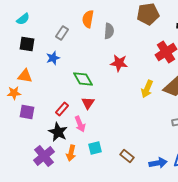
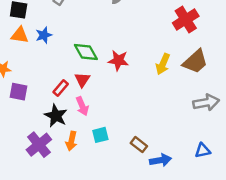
blue star: (53, 58) -> (44, 35), moved
red star: (119, 63) -> (118, 60), moved
orange triangle: (25, 76) -> (20, 35), moved
red triangle: (88, 103) -> (82, 80), moved
blue arrow: (158, 163) -> (160, 160), moved

